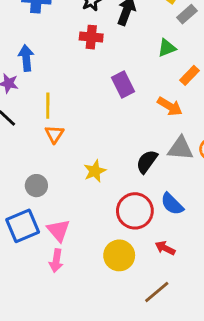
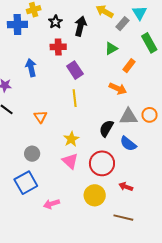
blue arrow: (26, 58) -> (31, 68), moved
purple rectangle: (123, 85) -> (75, 70), moved
yellow line: (48, 106) -> (75, 98), moved
blue semicircle: (172, 204) -> (128, 144), moved
pink triangle: (58, 230) -> (70, 161), moved
pink arrow: (56, 261) -> (52, 204), turned 70
brown line: (157, 292) -> (123, 218), turned 60

